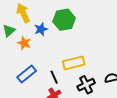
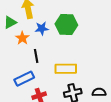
blue rectangle: (27, 74) -> (24, 79), moved
black line: (54, 77) -> (36, 56), moved

